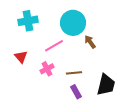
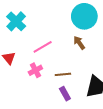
cyan cross: (28, 21) -> (16, 21), turned -36
cyan circle: (73, 23) -> (84, 16), moved

